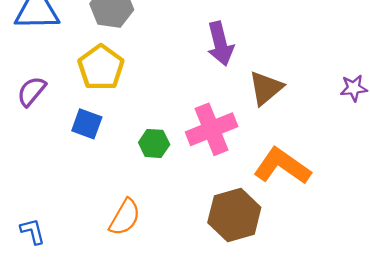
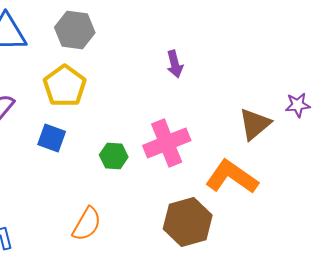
purple arrow: (220, 44) -> (175, 64), size x0.7
brown triangle: (266, 88) -> (255, 124), moved

